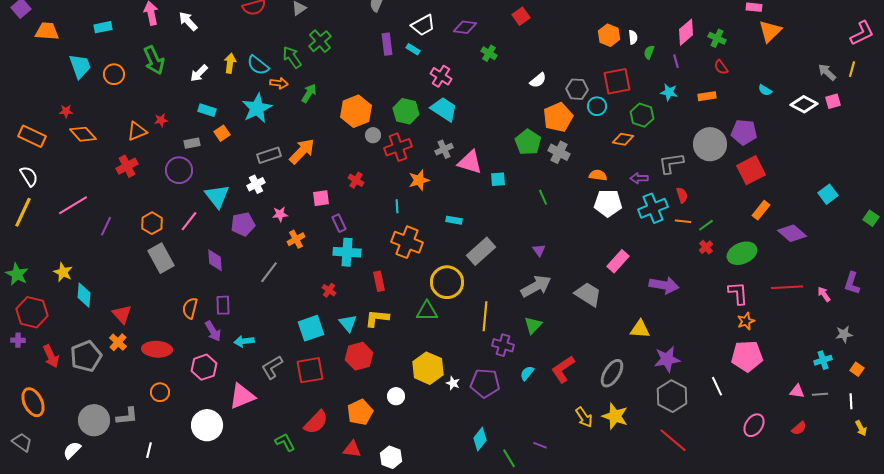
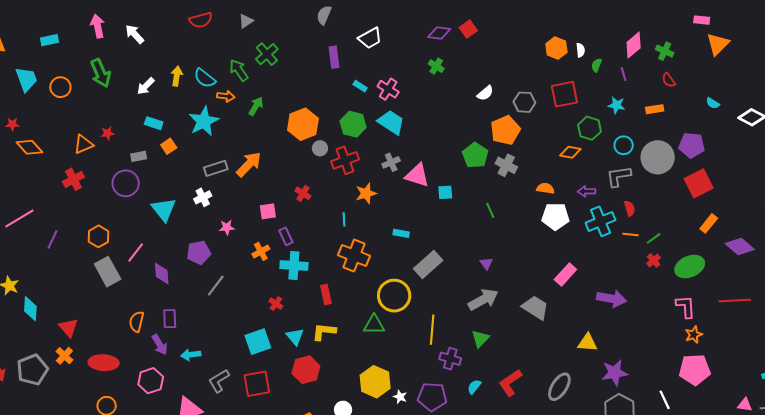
purple diamond: (465, 27) -> (439, 33), moved
cyan rectangle: (413, 49) -> (360, 86), moved
cyan circle: (597, 106) -> (624, 145), moved
pink line: (189, 221) -> (136, 252), moved
purple pentagon: (243, 224) -> (199, 252), moved
orange cross: (296, 239) -> (261, 251), moved

